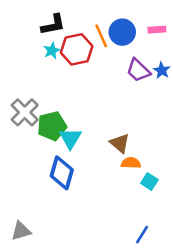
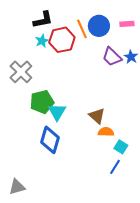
gray cross: (25, 112) -> (21, 72), moved
blue line: (142, 235) -> (115, 167), moved

